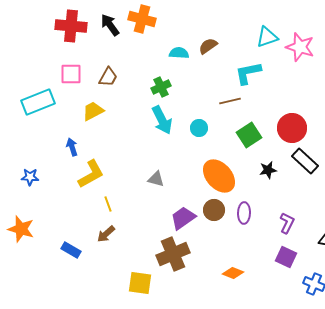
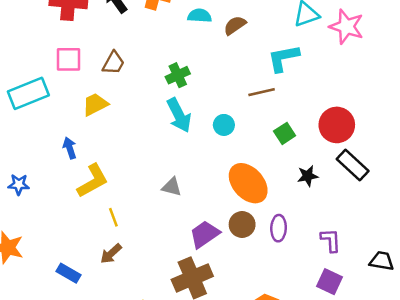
cyan semicircle: (179, 53) -> (200, 16), moved
green square: (249, 135) -> (285, 133), size x0.7
purple L-shape: (287, 223) -> (331, 240), turned -30

